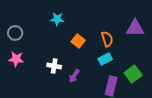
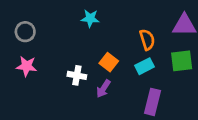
cyan star: (57, 19) -> (90, 18), moved
orange square: (78, 41) -> (109, 62), moved
green square: (133, 74) -> (182, 61), moved, turned 30

